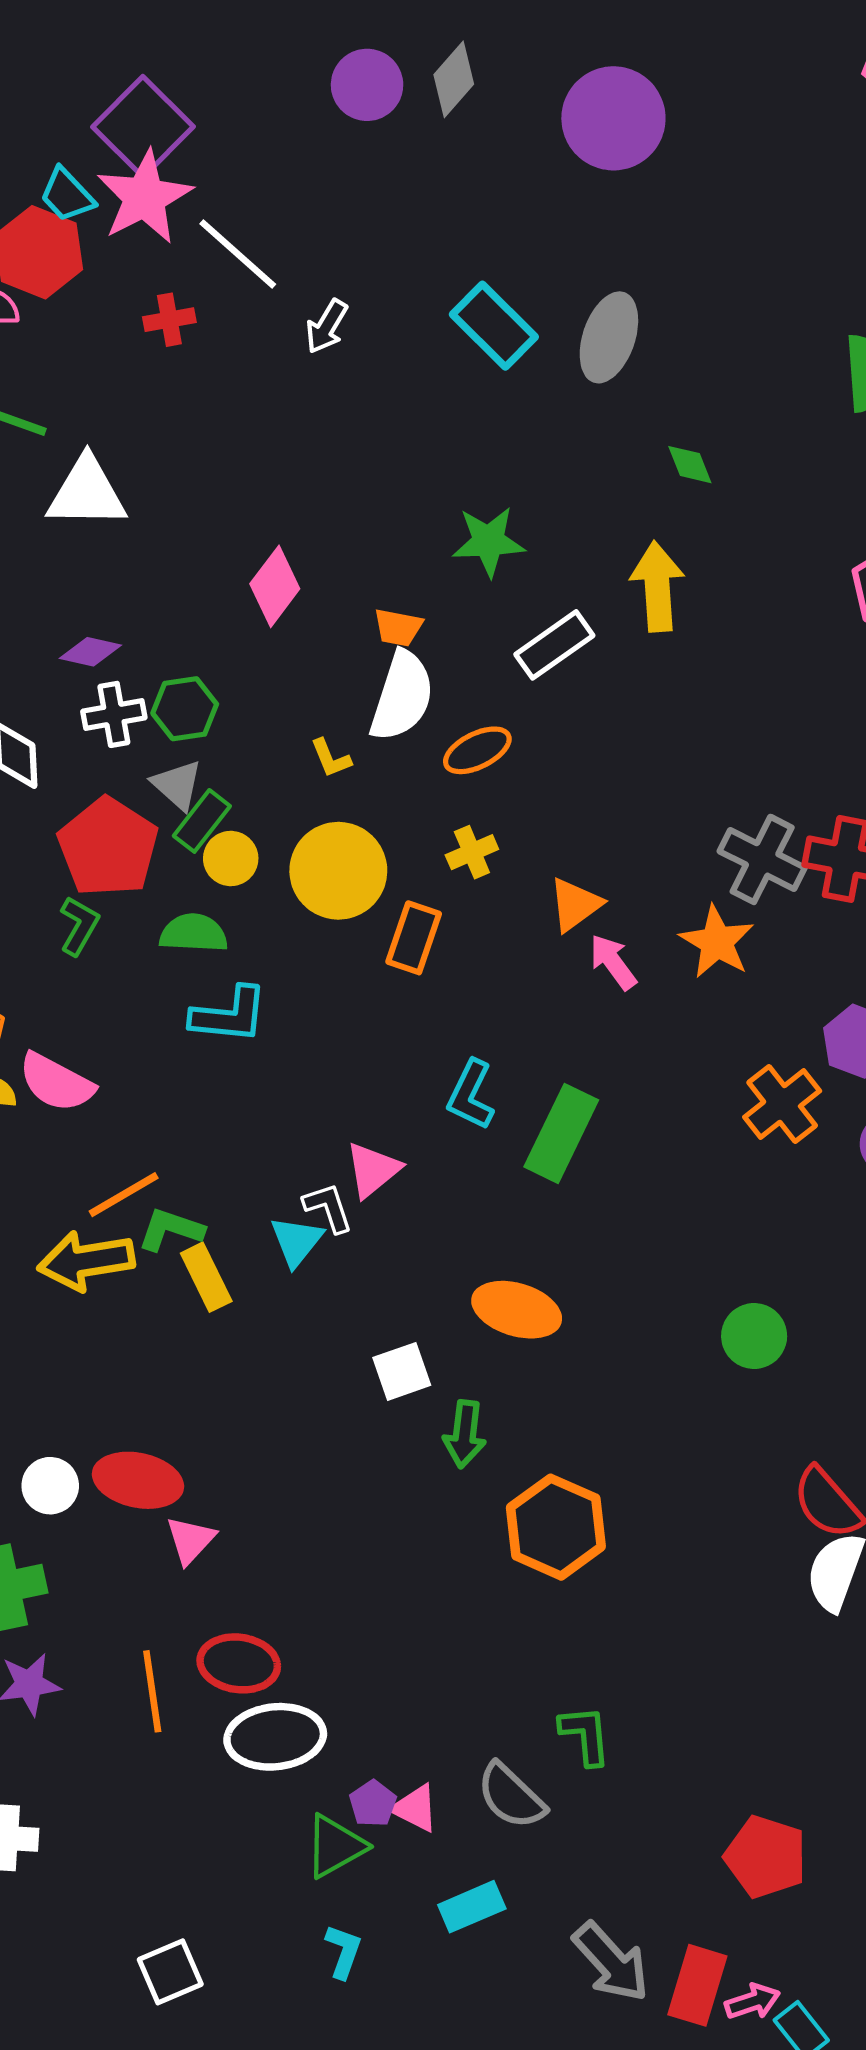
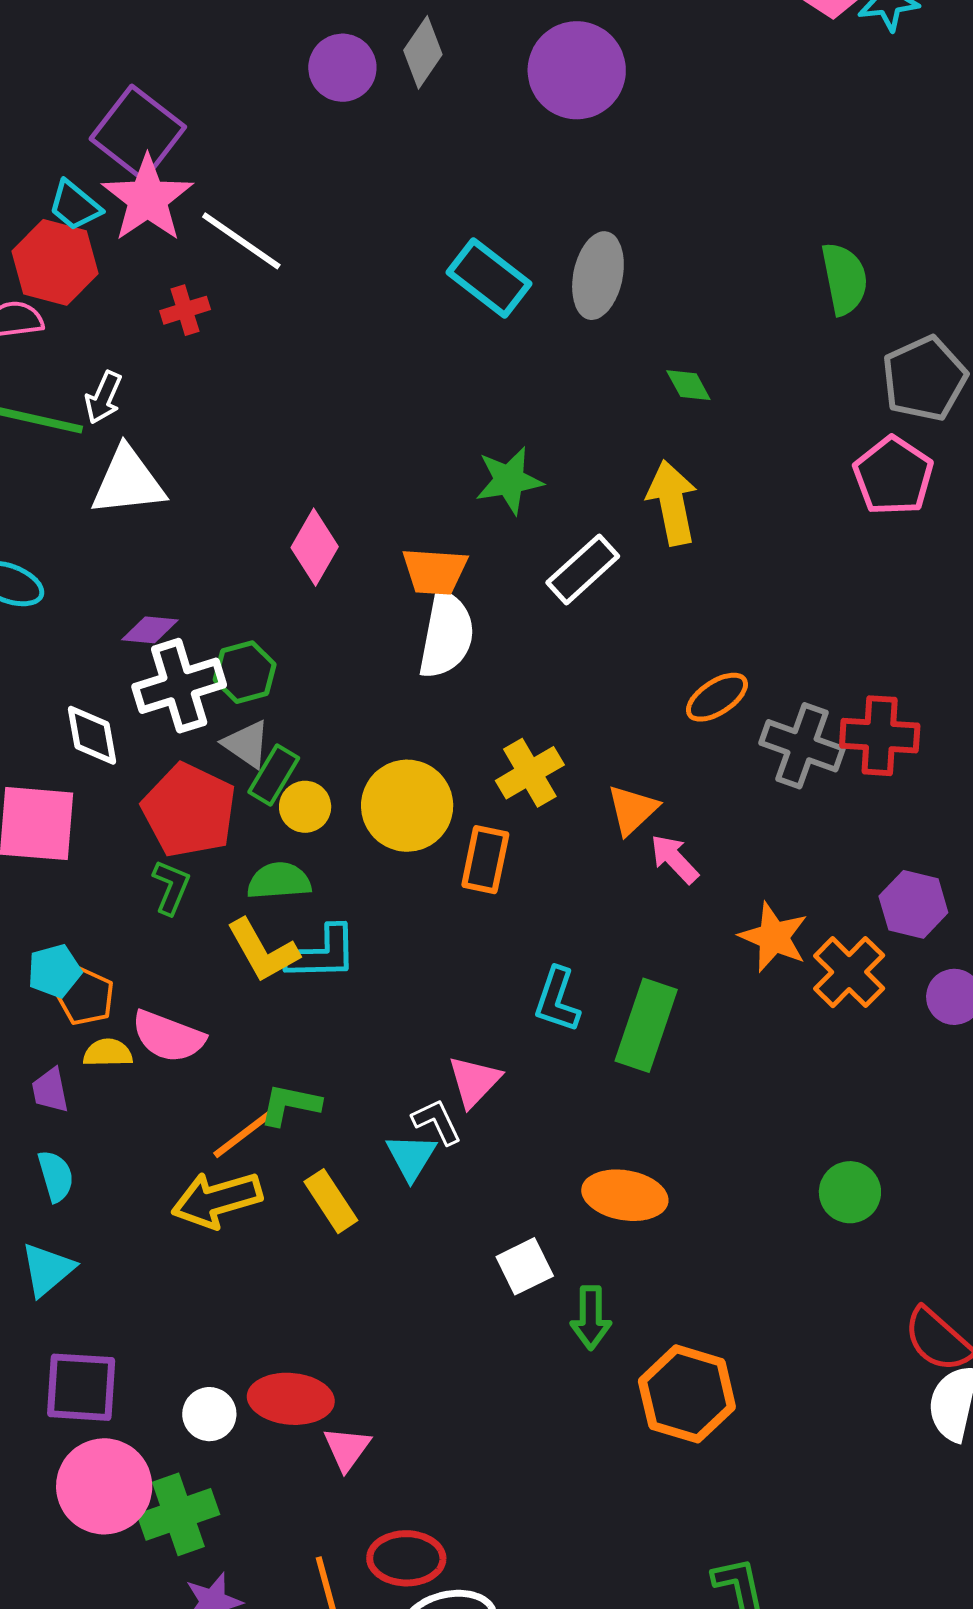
white arrow: (326, 326) -> (103, 398), moved
orange trapezoid: (398, 628) -> (435, 571), size x1.4
white cross: (114, 714) -> (179, 686), size x1.5
orange ellipse: (477, 750) -> (717, 697), moved
yellow L-shape: (331, 758) -> (263, 951), moved, size x1.8
yellow cross: (472, 852) -> (530, 773), size x1.4
orange star: (717, 942) -> (774, 937), moved
green L-shape: (171, 1229) -> (290, 1105), moved

